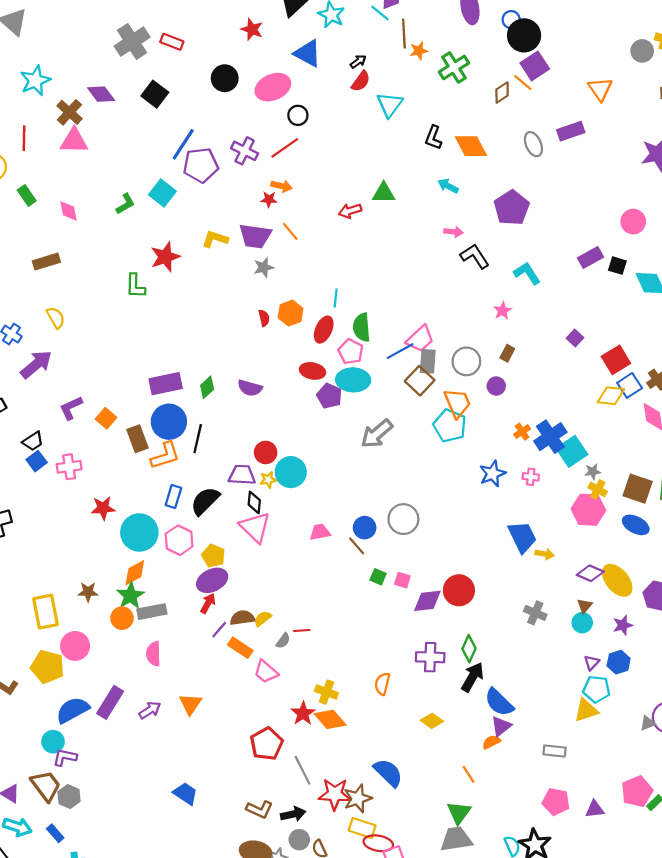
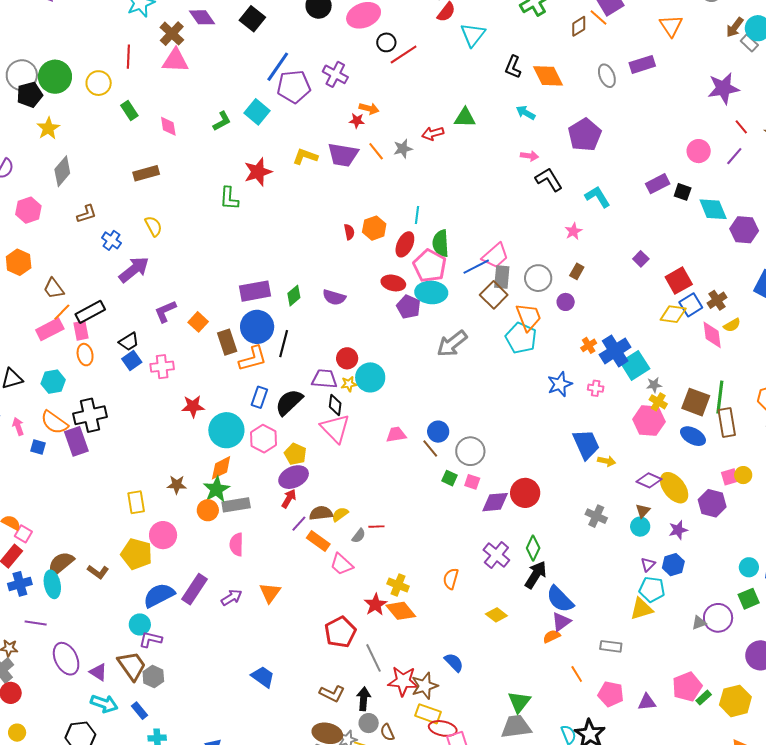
red line: (285, 148) -> (404, 54), moved
gray star: (264, 267) -> (403, 149), moved
pink pentagon: (351, 352) -> (430, 266), size x1.4
gray circle: (403, 519) -> (470, 451), moved
yellow rectangle: (46, 612) -> (136, 502), size x0.7
purple cross: (430, 657) -> (496, 555), turned 36
blue semicircle: (388, 773) -> (454, 662), size x0.7
orange line: (469, 774) -> (577, 674), moved
black arrow: (293, 814) -> (364, 699), turned -75

